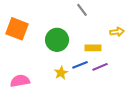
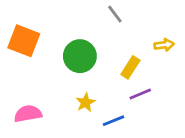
yellow rectangle: (93, 48) -> (130, 67), turned -56
blue line: (80, 65) -> (114, 121), moved

